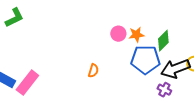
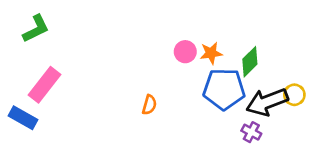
pink rectangle: (27, 83) -> (45, 85), moved

